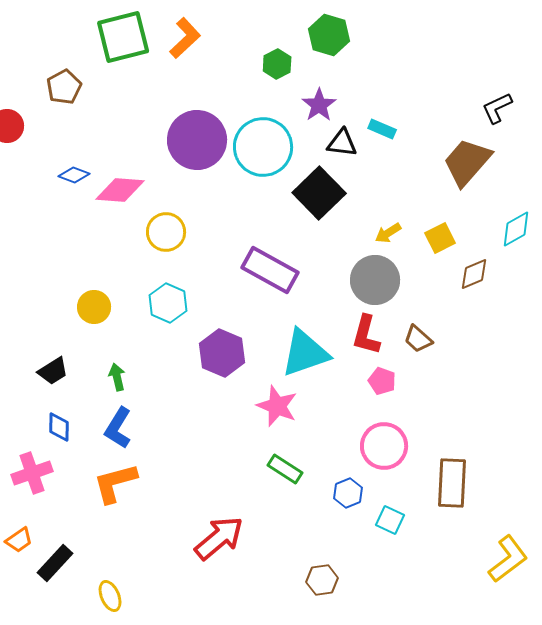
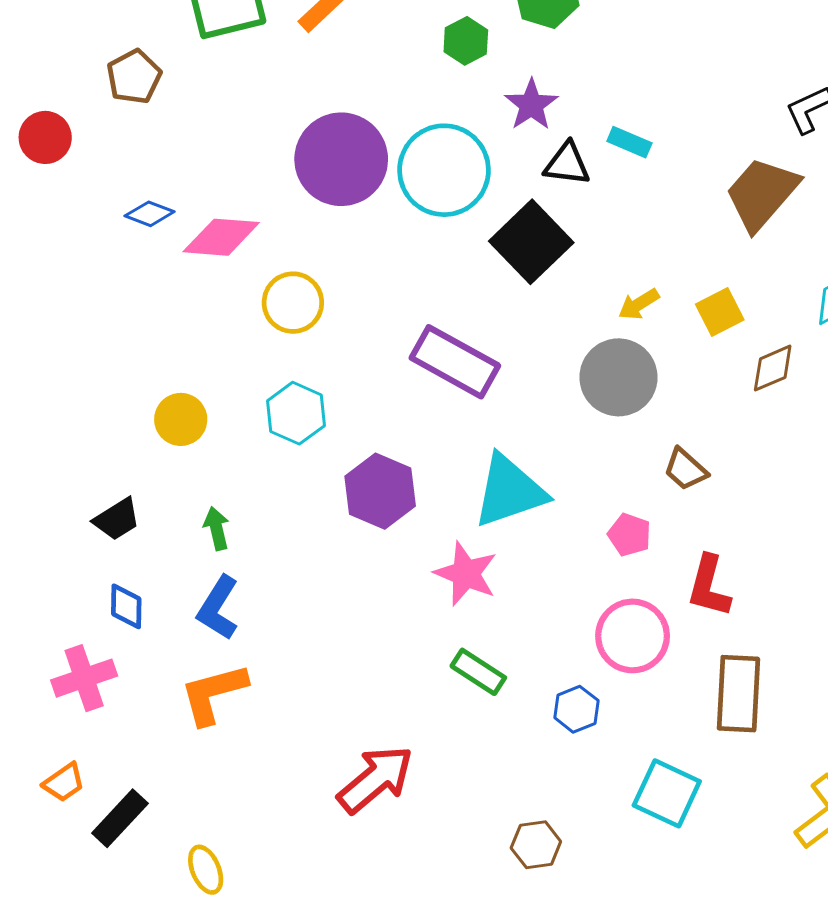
red L-shape: (366, 335) -> (709, 586), moved
cyan square: (390, 520) -> (667, 793), moved, size x1.5

